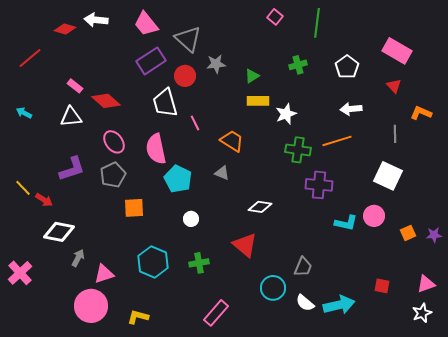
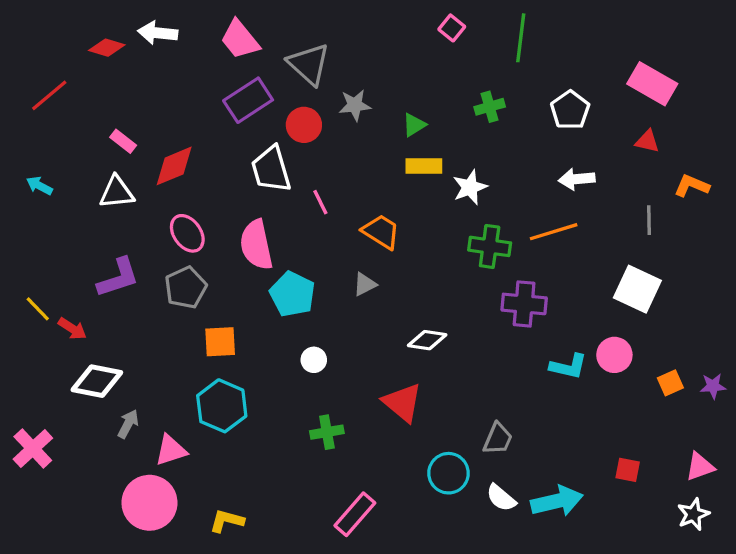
red triangle: (394, 86) -> (647, 141), turned -35
red diamond: (106, 101) -> (174, 166), turned -64
gray triangle: (222, 173) -> (365, 284), turned -49
cyan hexagon: (153, 262) -> (222, 406), moved

